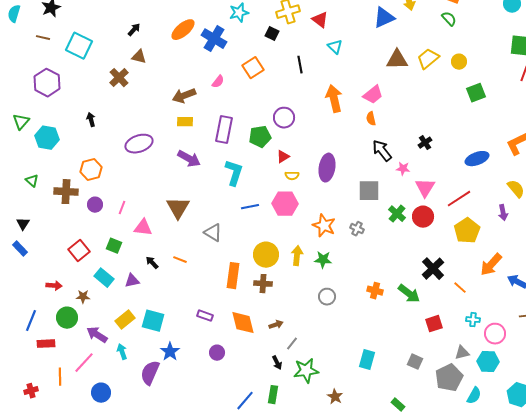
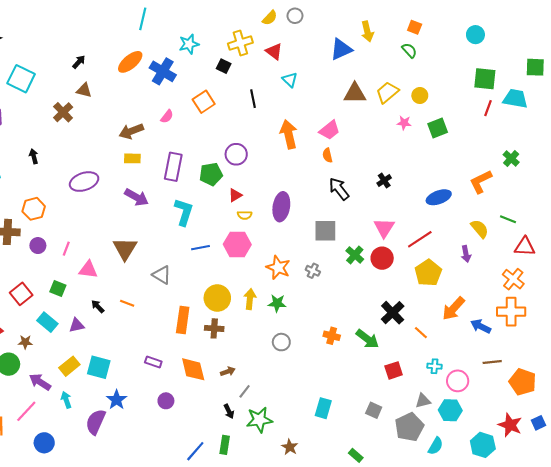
pink star: (403, 169) -> (404, 123), moved

